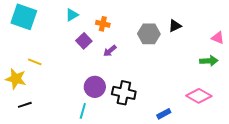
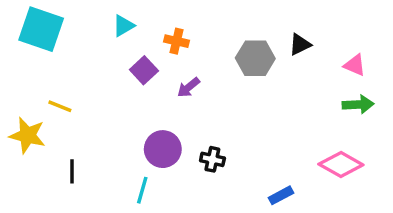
pink triangle: (218, 38) -> (355, 65), moved
black cross: (124, 93) -> (212, 159), size x0.6
black line: (25, 105) -> (72, 171), moved, turned -72

